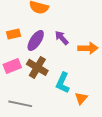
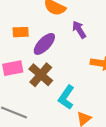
purple arrow: (62, 38) -> (79, 30), moved

